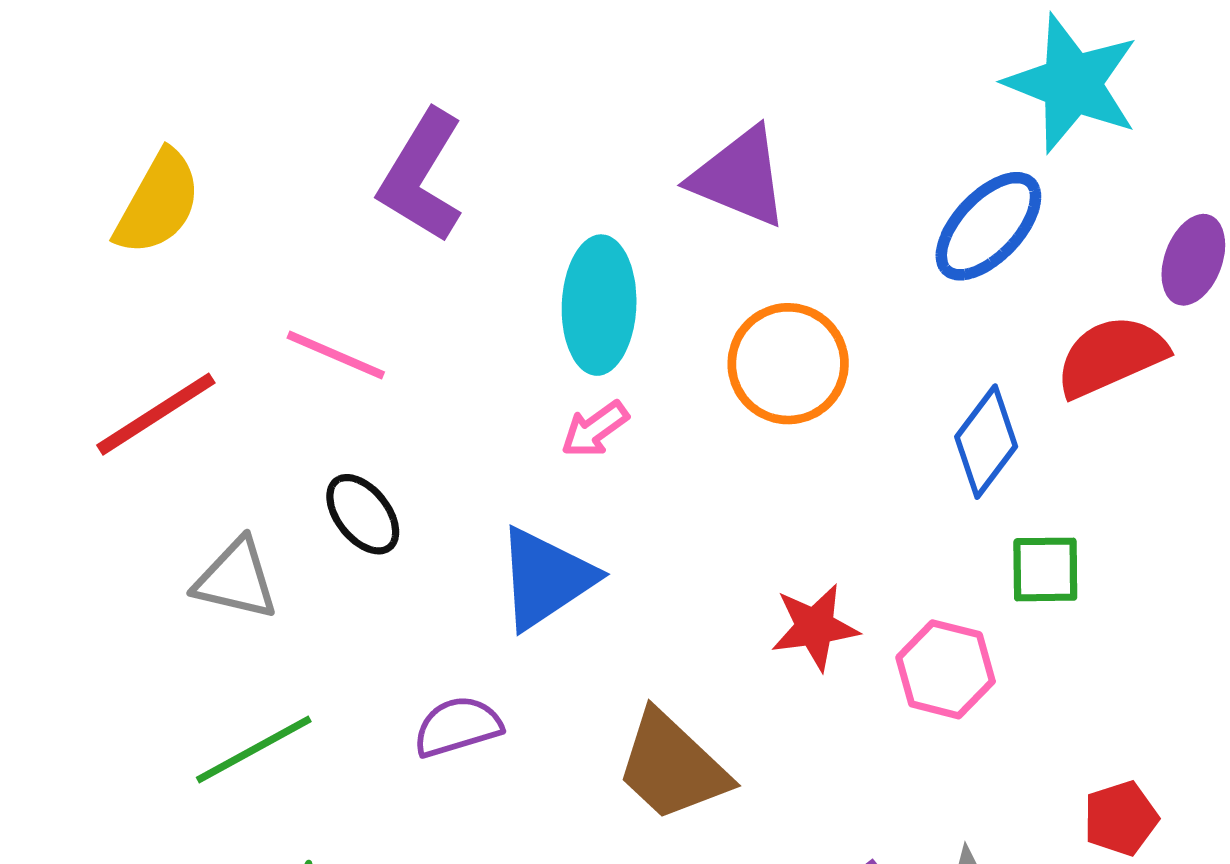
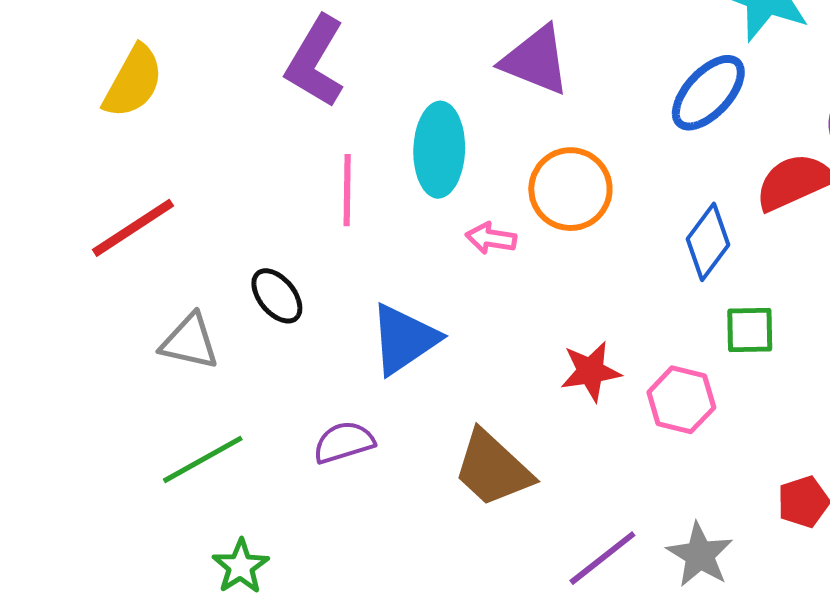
pink line: (336, 355) -> (347, 190), moved, turned 68
pink arrow: (595, 429) -> (491, 238), moved, turned 45

